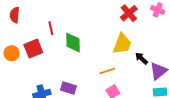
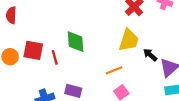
red line: (51, 28) -> (55, 57), moved
red square: (33, 49) -> (33, 50), turned 36

